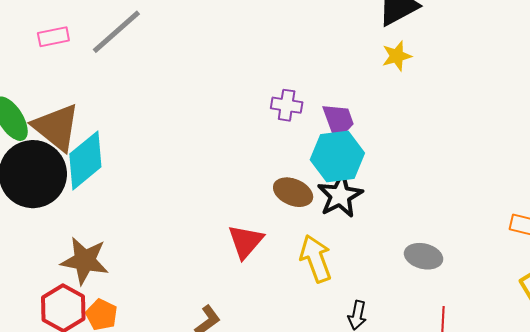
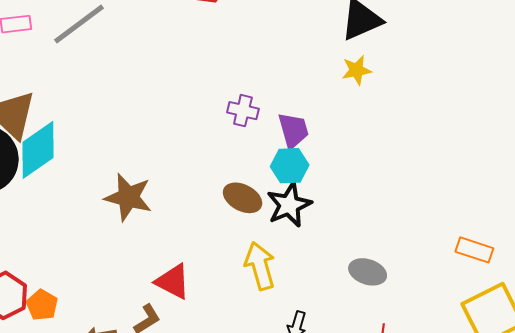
cyan hexagon: (337, 156) -> (290, 166), size x0.7
red triangle: (246, 241) -> (173, 281), moved, turned -48
brown star: (85, 261) -> (128, 197), moved

